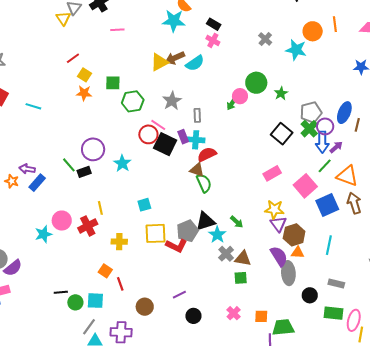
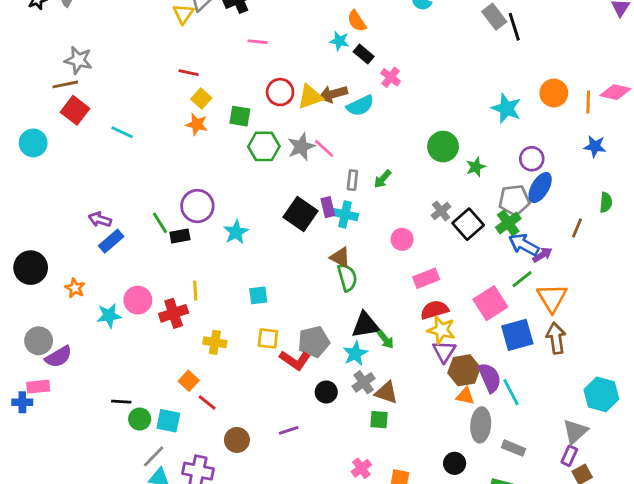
cyan star: (174, 21) -> (339, 41), size x0.6
black rectangle: (214, 24) -> (364, 54), moved
orange line: (335, 24) -> (588, 102), moved
orange circle: (313, 31) -> (554, 93), moved
gray cross: (265, 39) -> (441, 211), moved
red line: (73, 58) -> (189, 73), turned 40
pink circle: (240, 96) -> (402, 239), moved
gray star: (172, 101) -> (301, 147), moved
green arrow: (232, 103) -> (383, 179), moved
blue ellipse: (344, 113) -> (540, 187), moved
pink line: (158, 125) -> (324, 148), moved
purple circle: (325, 126) -> (532, 159), moved
red circle: (148, 134) -> (280, 92), moved
blue arrow: (322, 142) -> (524, 245), turned 110
red semicircle: (207, 154) -> (434, 310), moved
pink rectangle: (272, 173) -> (426, 278), moved
orange triangle: (347, 176) -> (552, 298), turned 30
orange star: (12, 181) -> (75, 288), moved
black triangle: (205, 221) -> (365, 325), moved
yellow square: (155, 233) -> (268, 338), size x0.7
cyan line: (329, 245) -> (511, 392), turned -48
purple semicircle: (279, 256) -> (490, 378), moved
gray ellipse: (288, 273) -> (481, 425), moved
red line: (120, 284) -> (207, 402), turned -40
black circle: (310, 295) -> (455, 463), moved
black circle: (193, 316) -> (326, 392), moved

